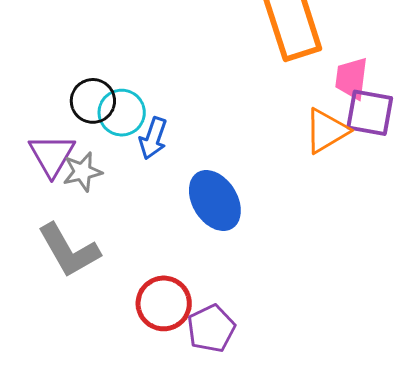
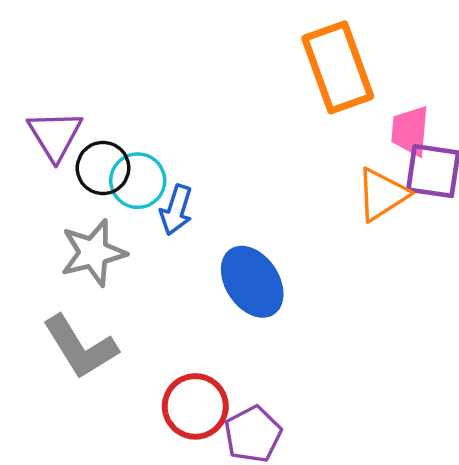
purple triangle: (52, 155) -> (55, 135), moved
gray star: (82, 172) -> (93, 253), size x1.4

